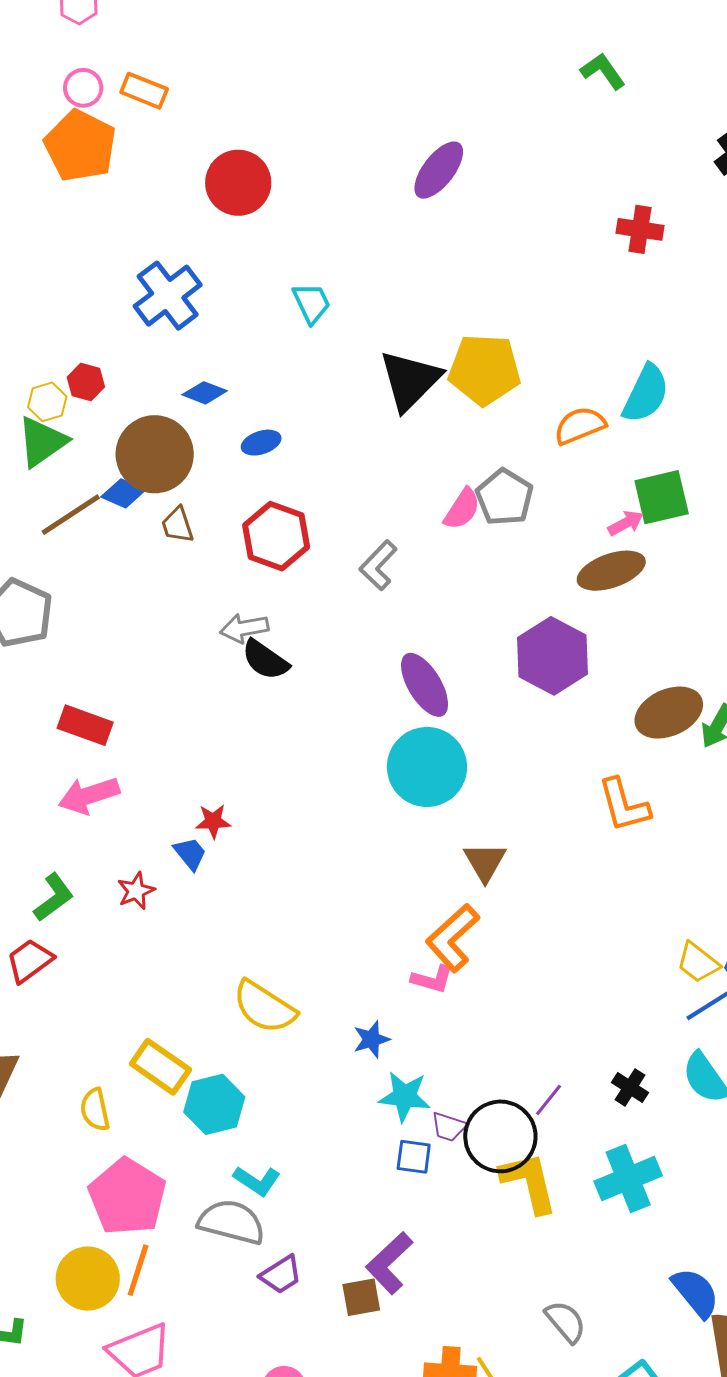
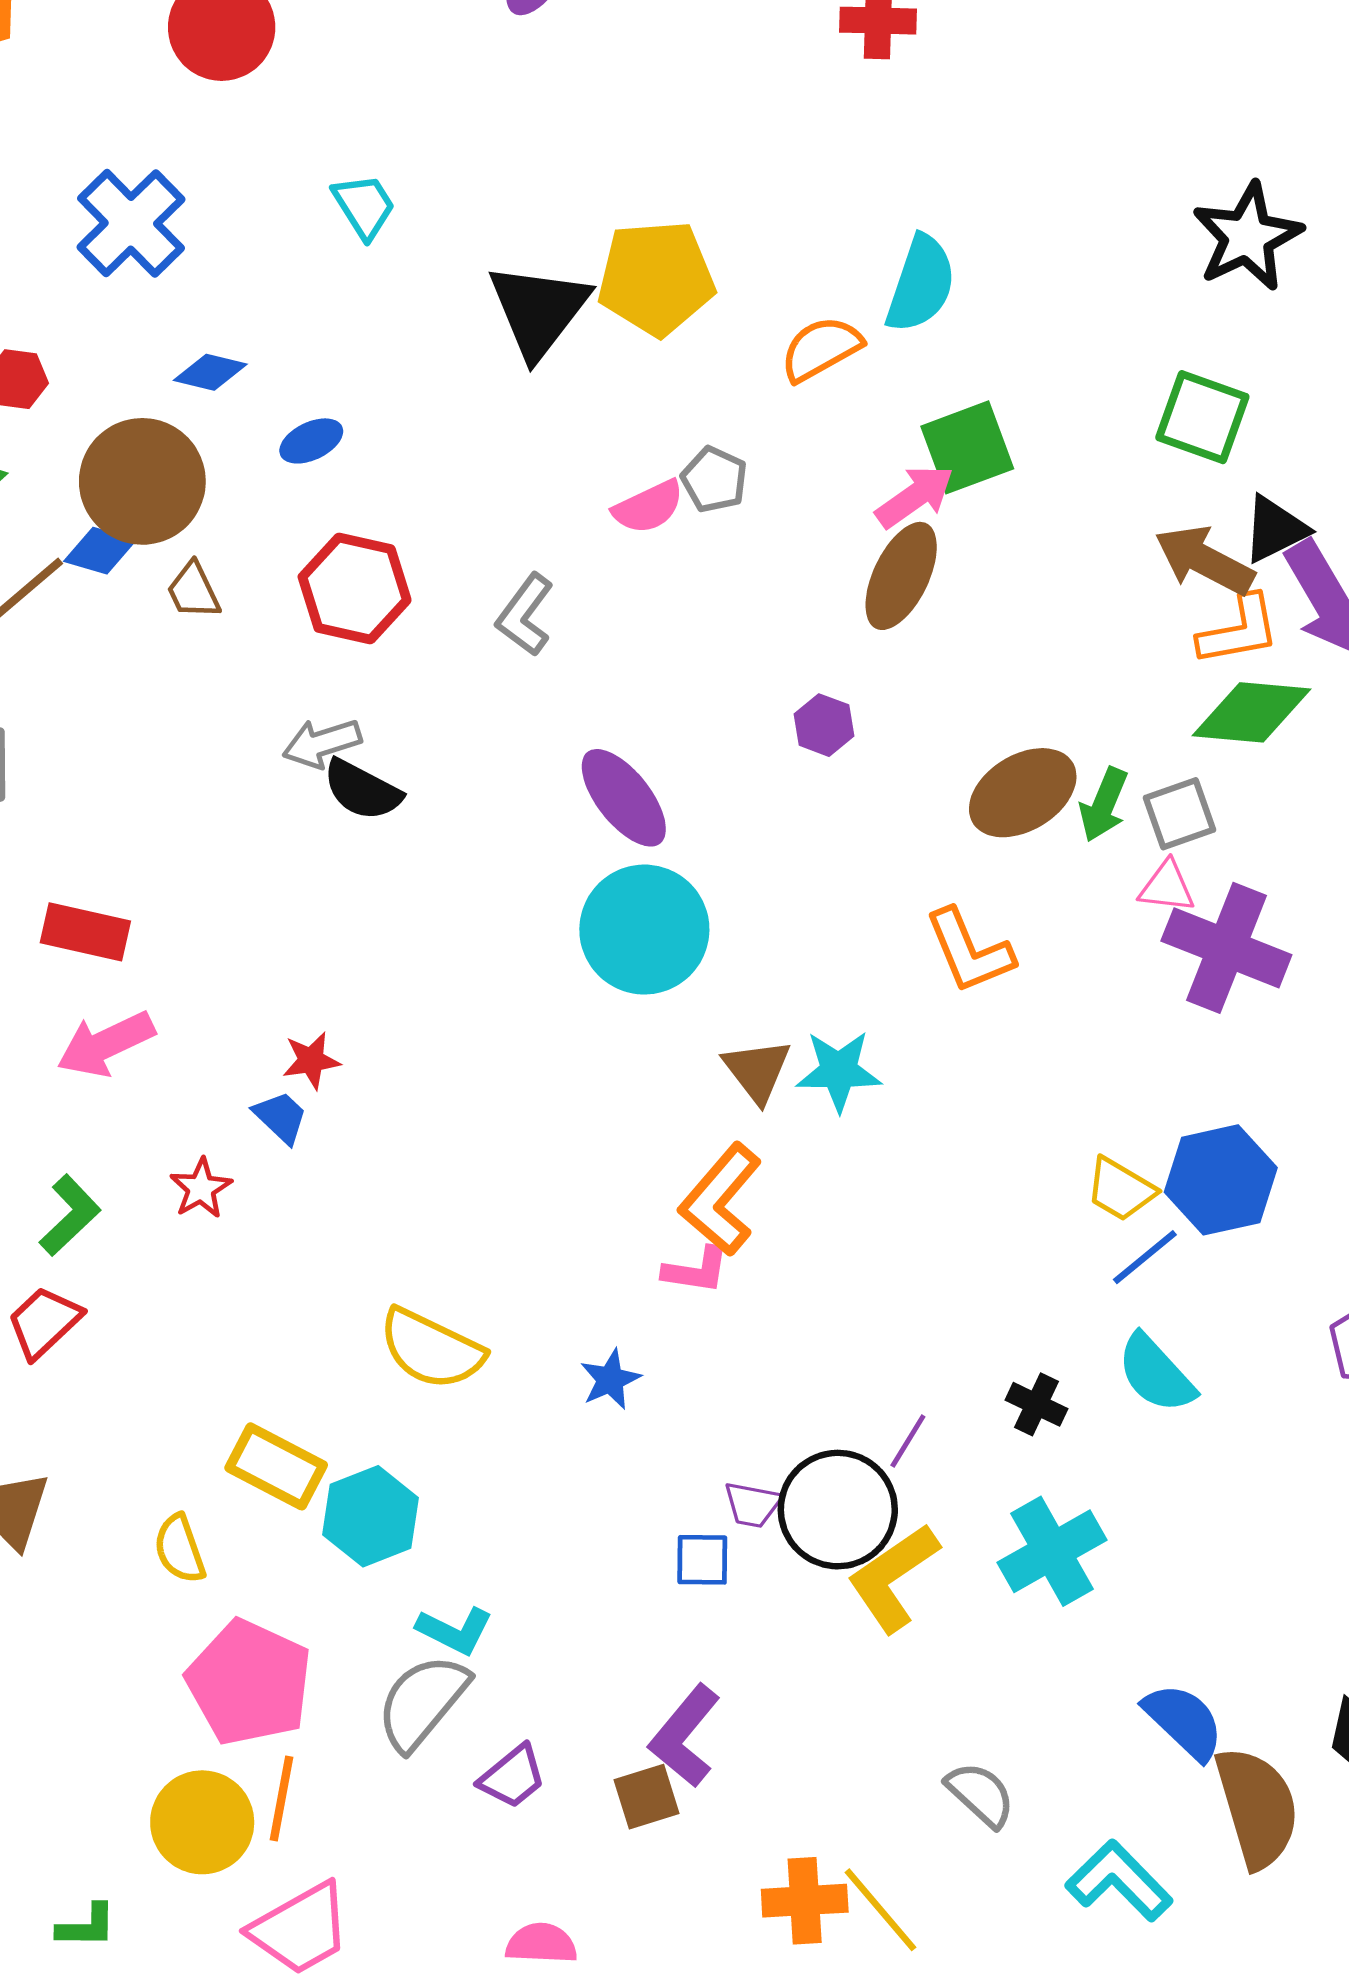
gray pentagon: (504, 497) -> (714, 479), size x0.7
pink semicircle: (462, 509) -> (648, 507), turned 39
pink arrow: (626, 523) -> (915, 496), size x1.4
brown ellipse: (611, 571) -> (901, 576), turned -38
purple hexagon: (553, 656) -> (824, 725), size x0.5
cyan star: (405, 1096) -> (839, 1071), moved
yellow L-shape: (529, 1182) -> (893, 1578), turned -104
gray semicircle: (232, 1222) -> (422, 1702), turned -58

